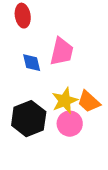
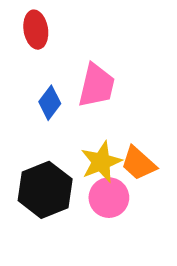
blue diamond: (32, 63) -> (50, 103), turned 50

